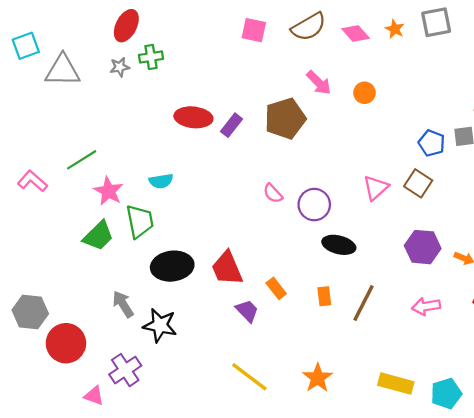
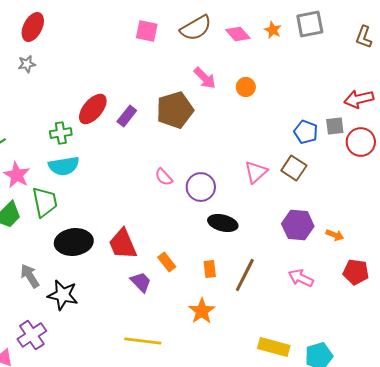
green cross: (151, 57) -> (61, 133), moved
red ellipse: (193, 117) -> (93, 109), turned -56
cyan semicircle: (161, 181) -> (64, 166), size x1.4
pink arrow: (426, 306) -> (301, 278), turned 35
yellow line: (249, 377) -> (143, 341), turned -30
orange star: (318, 378) -> (202, 311), moved

